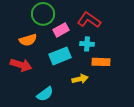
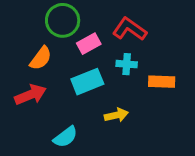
orange semicircle: (28, 40) -> (41, 58), turned -36
orange rectangle: (101, 62) -> (162, 82), moved
red arrow: (21, 65) -> (31, 95), turned -40

